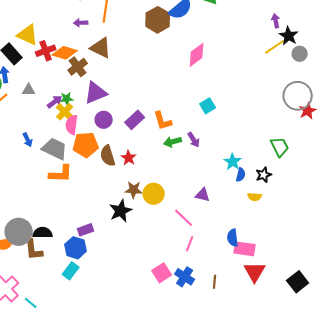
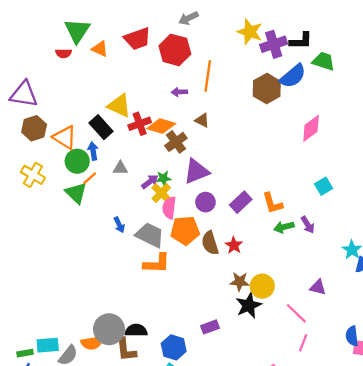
brown triangle: (101, 48) -> (202, 120), size x0.6
black star: (121, 211) -> (249, 305), moved
purple rectangle: (86, 230) -> (210, 327), moved

